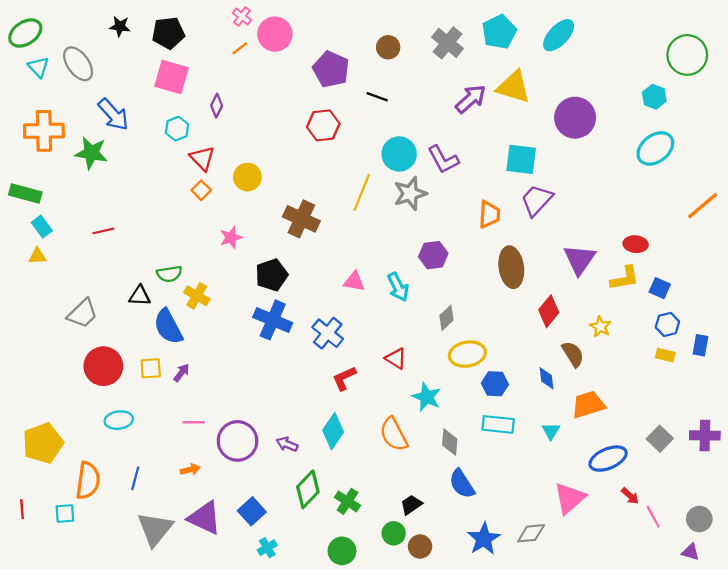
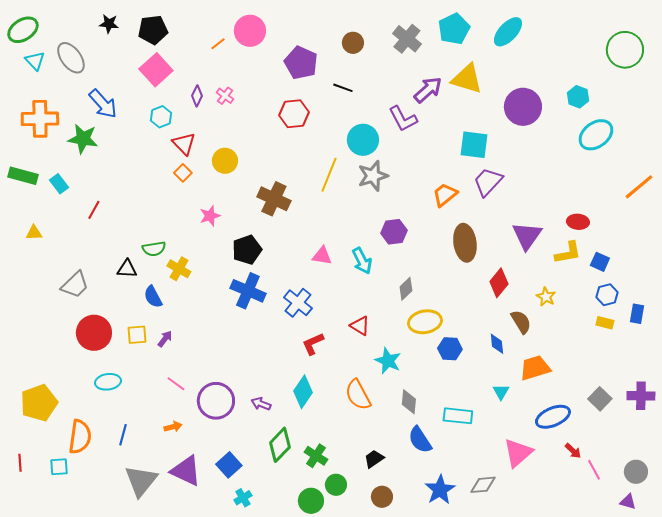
pink cross: (242, 16) -> (225, 96), moved
pink square: (172, 77) -> (156, 70), turned 32
cyan hexagon: (654, 97) -> (578, 97), moved
purple L-shape: (443, 159) -> (403, 119), moved
orange trapezoid: (489, 214) -> (445, 195), turned -132
cyan rectangle: (42, 227) -> (59, 184), moved
red line: (103, 231) -> (94, 210), turned -48
blue semicircle: (168, 327) -> (153, 297), size x0.7
pink line: (194, 422) -> (176, 384), turned 36
cyan rectangle: (498, 424) -> (458, 416), moved
green circle: (394, 533) -> (336, 485), moved

